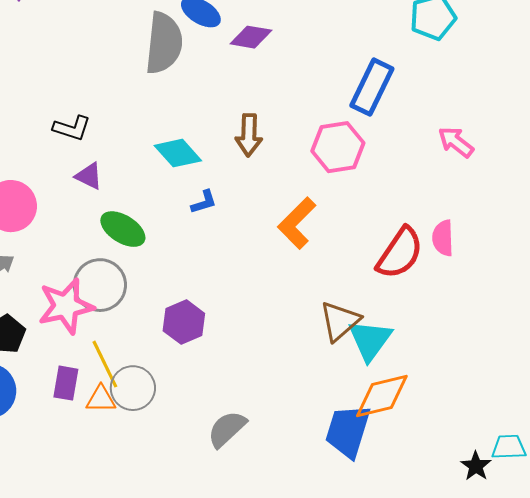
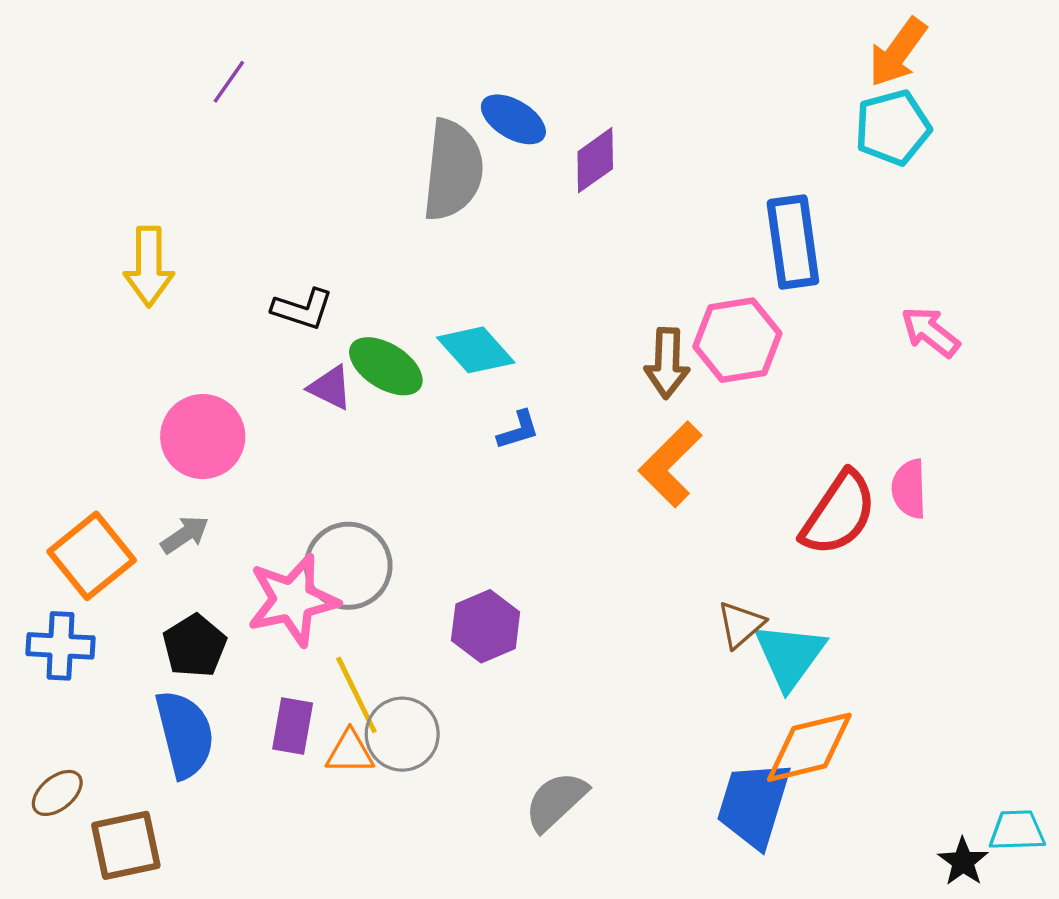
purple diamond: (251, 37) -> (595, 160), turned -45
blue rectangle: (372, 87) -> (793, 242), turned -34
brown arrow: (249, 135) -> (667, 363), moved
green ellipse: (123, 229) -> (386, 366), moved
brown triangle: (340, 321) -> (741, 625), size x0.7

